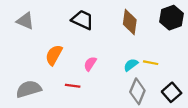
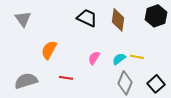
black trapezoid: (82, 20) -> (87, 18), moved
gray triangle: (25, 21) -> (23, 19), turned 30
pink semicircle: (90, 64) -> (94, 58), moved

